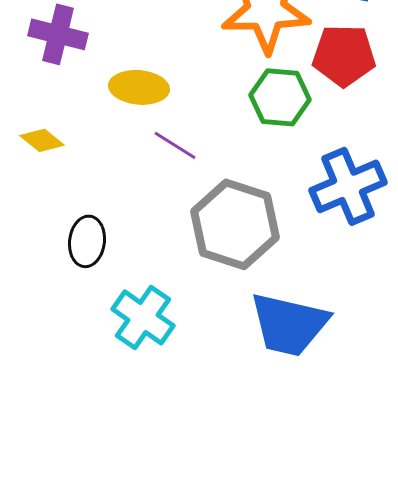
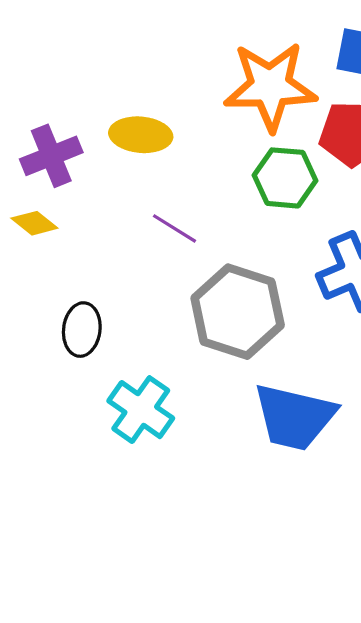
purple cross: (58, 34) -> (51, 156), moved, turned -36
yellow ellipse: (139, 87) -> (141, 135), moved

